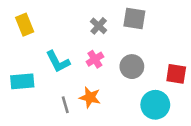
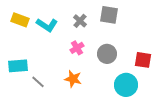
yellow rectangle: (25, 25) -> (20, 20), turned -48
cyan L-shape: (58, 62) -> (47, 25), moved, turned -30
gray line: (65, 105) -> (38, 82), moved, turned -32

